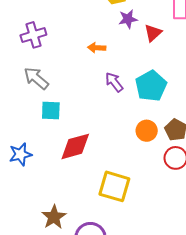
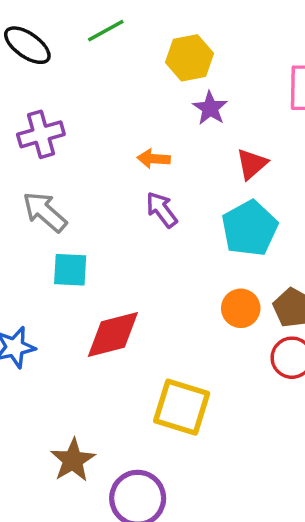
purple star: (128, 19) -> (210, 108), turned -30
red triangle: (153, 33) -> (252, 164), moved
purple arrow: (114, 82) -> (162, 210), moved

